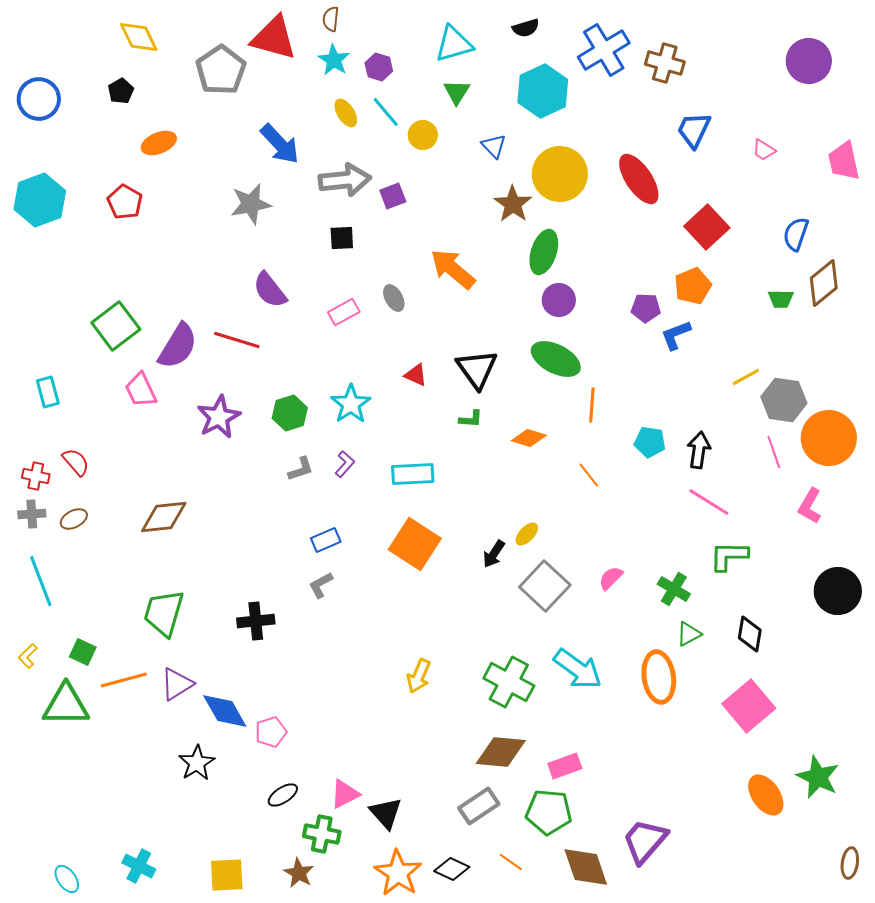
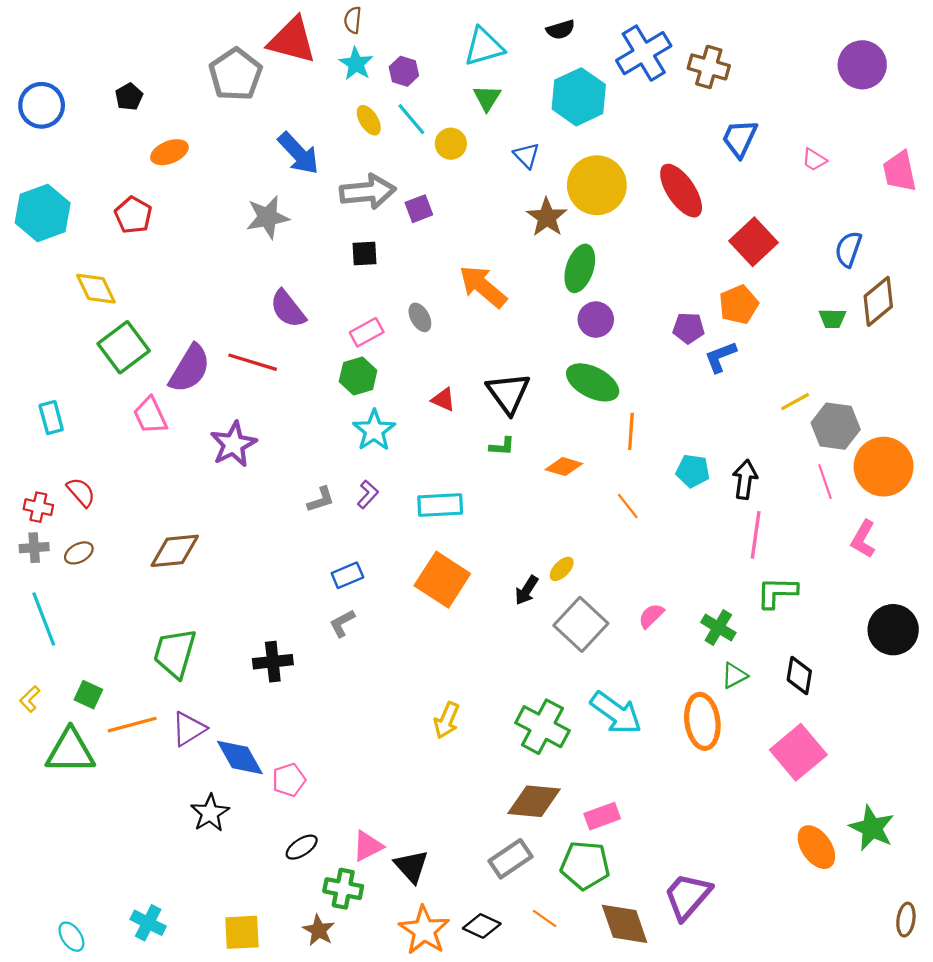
yellow diamond: (139, 37) -> (96, 289), moved
green hexagon: (290, 413) -> (358, 376), moved
pink line: (709, 502) -> (756, 535), turned 66

